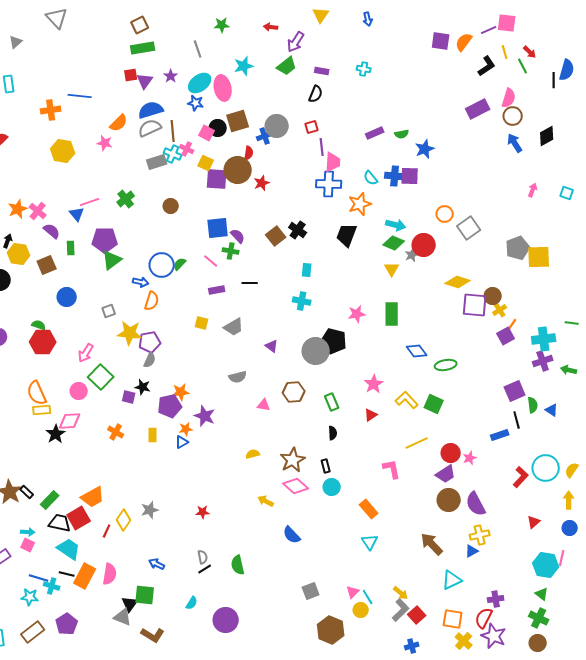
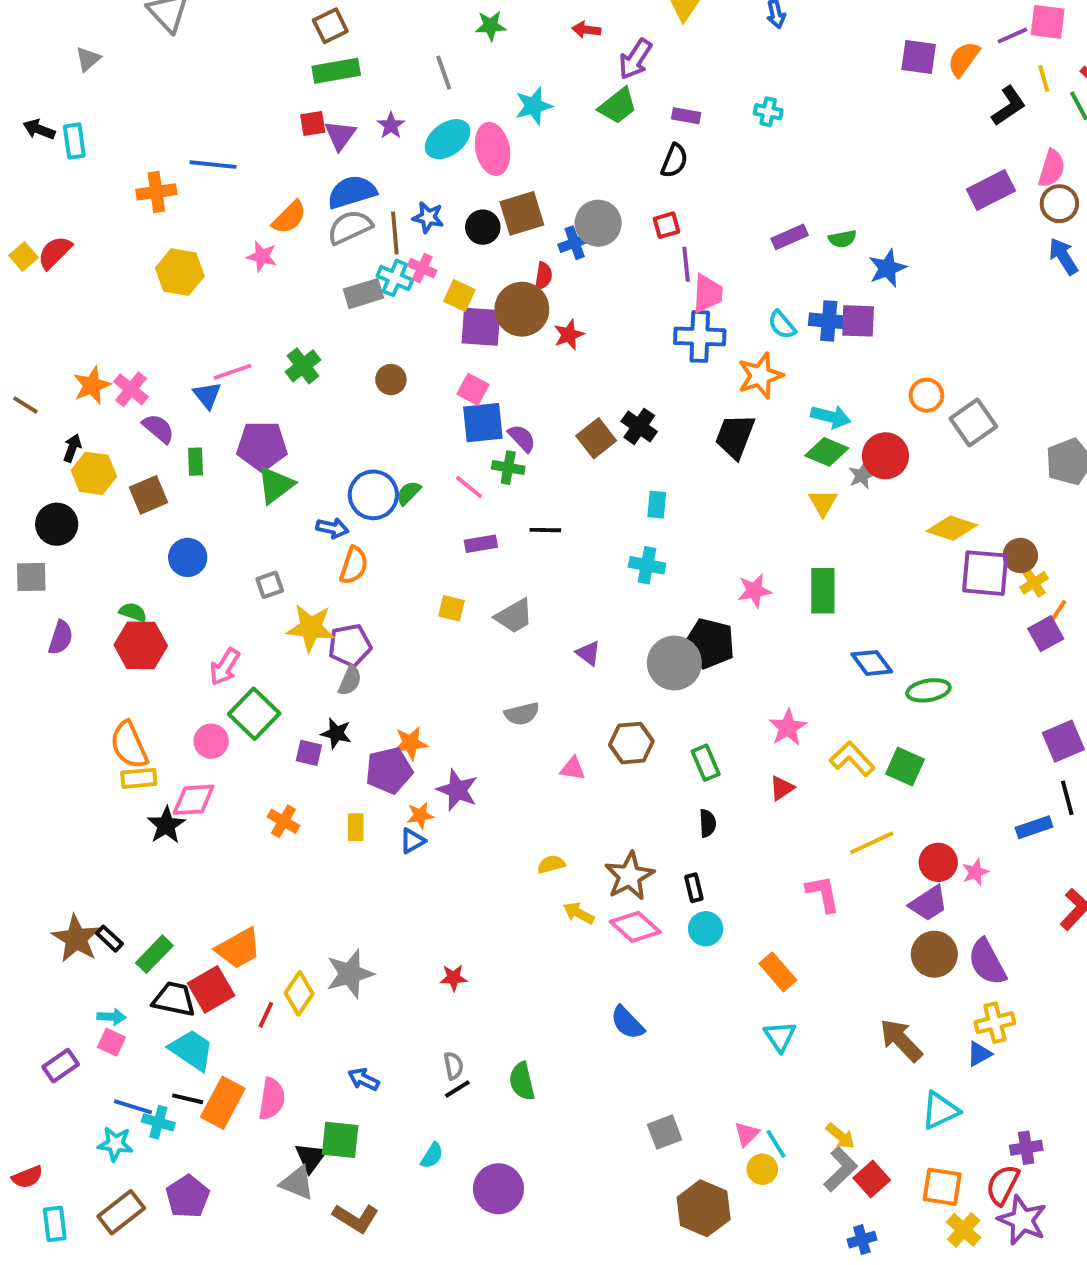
blue star: (196, 103) -> (428, 217), moved
pink square: (207, 133) -> (473, 389), moved
yellow arrow: (266, 501) -> (579, 913), moved
gray star: (150, 510) -> (350, 974), size x1.4

